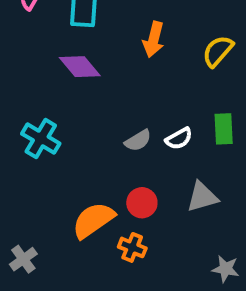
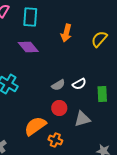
green rectangle: (224, 129) -> (102, 94), moved
gray triangle: (202, 197) -> (82, 119), moved
red circle: (142, 203) -> (59, 108), moved

